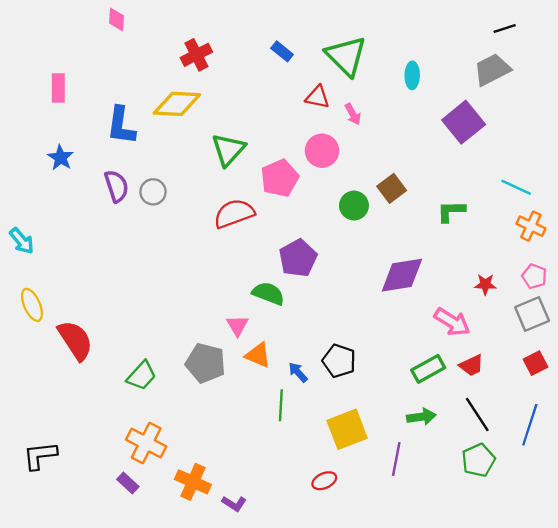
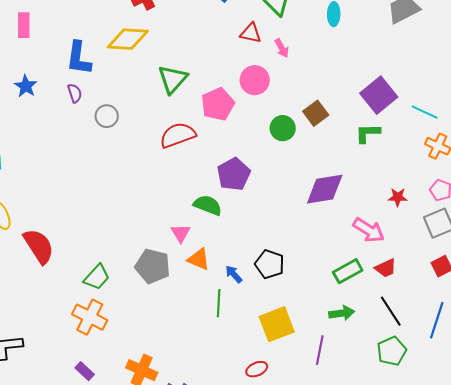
purple square: (464, 122) -> (379, 95), moved
purple semicircle: (116, 186) -> (75, 93), moved, size x0.7
orange cross: (146, 443) -> (90, 317), moved

